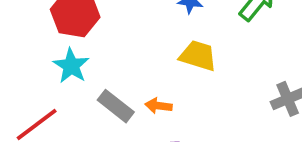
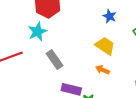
orange arrow: (159, 106) -> (102, 70), moved

